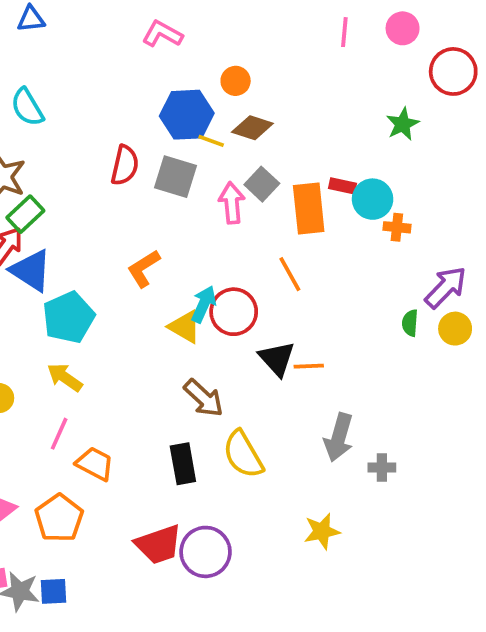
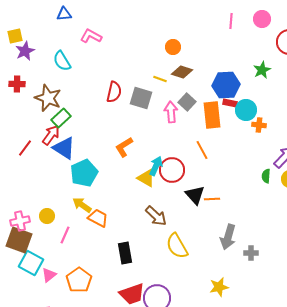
pink L-shape: (162, 34) -> (91, 36), moved
blue hexagon: (187, 115) -> (226, 85), moved
pink line: (59, 434) -> (65, 235), moved
orange trapezoid: (95, 464) -> (98, 218), moved
black rectangle: (183, 464) -> (125, 253), moved

